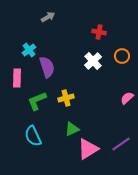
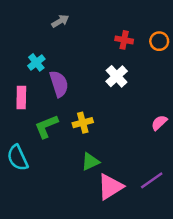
orange circle: (122, 56) -> (159, 41), moved
cyan semicircle: (33, 136) -> (18, 158), moved

